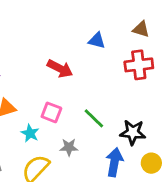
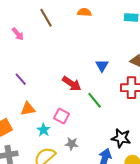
blue triangle: (97, 41) -> (102, 66), turned 40
green line: (94, 118) -> (95, 100), moved

